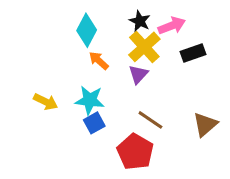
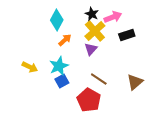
orange arrow: (99, 61) -> (65, 40), turned 96
cyan star: (90, 100) -> (59, 66), turned -30

